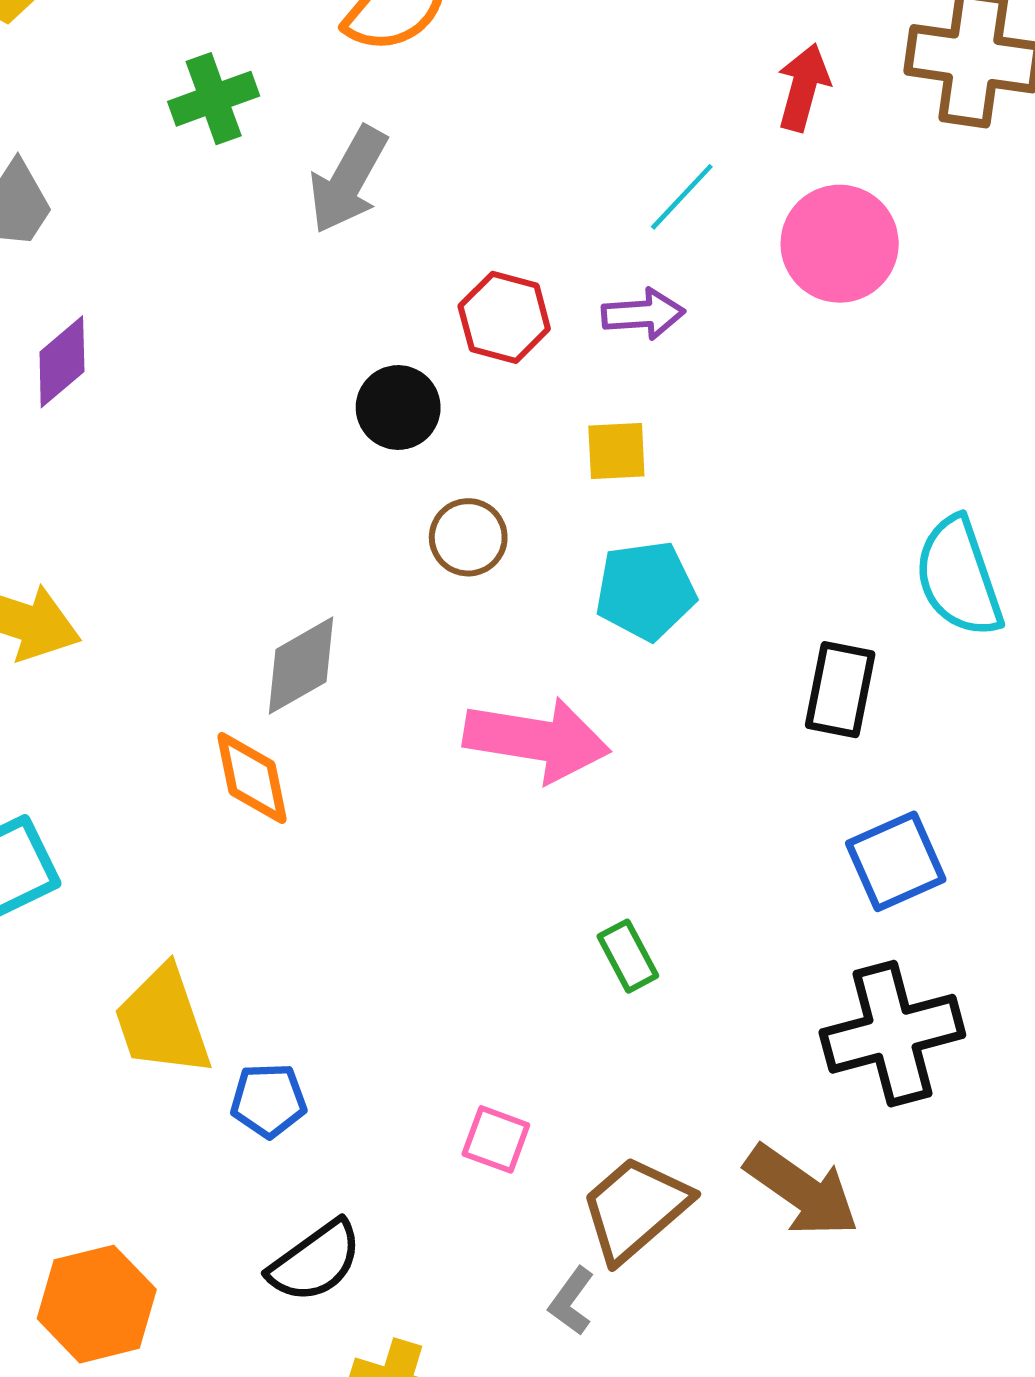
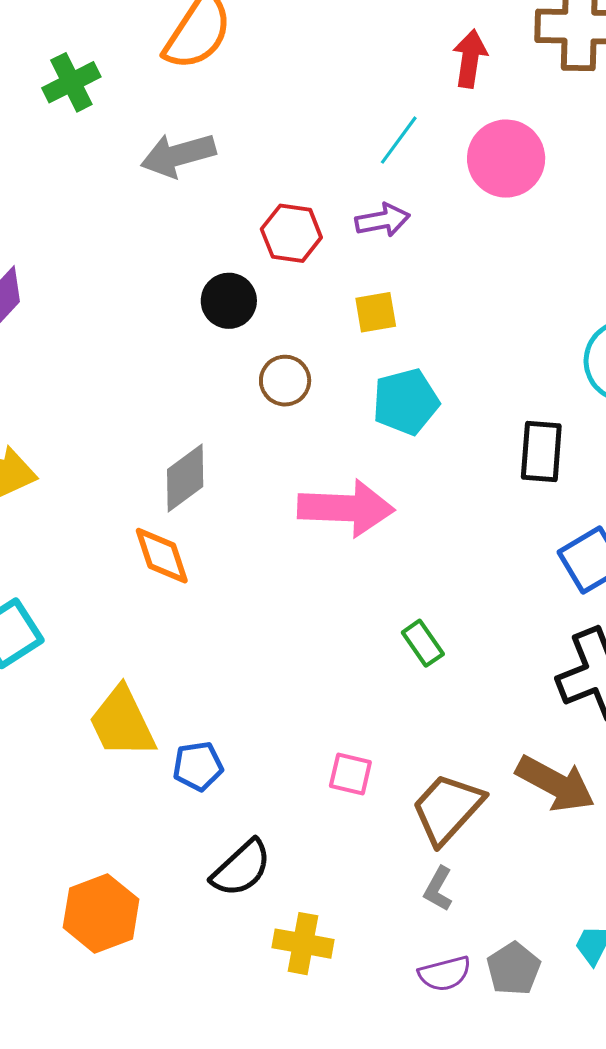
green cross: (214, 99) -> (71, 82), moved
gray arrow: (348, 180) -> (178, 155), turned 52
gray L-shape: (571, 1301) -> (438, 889), moved

